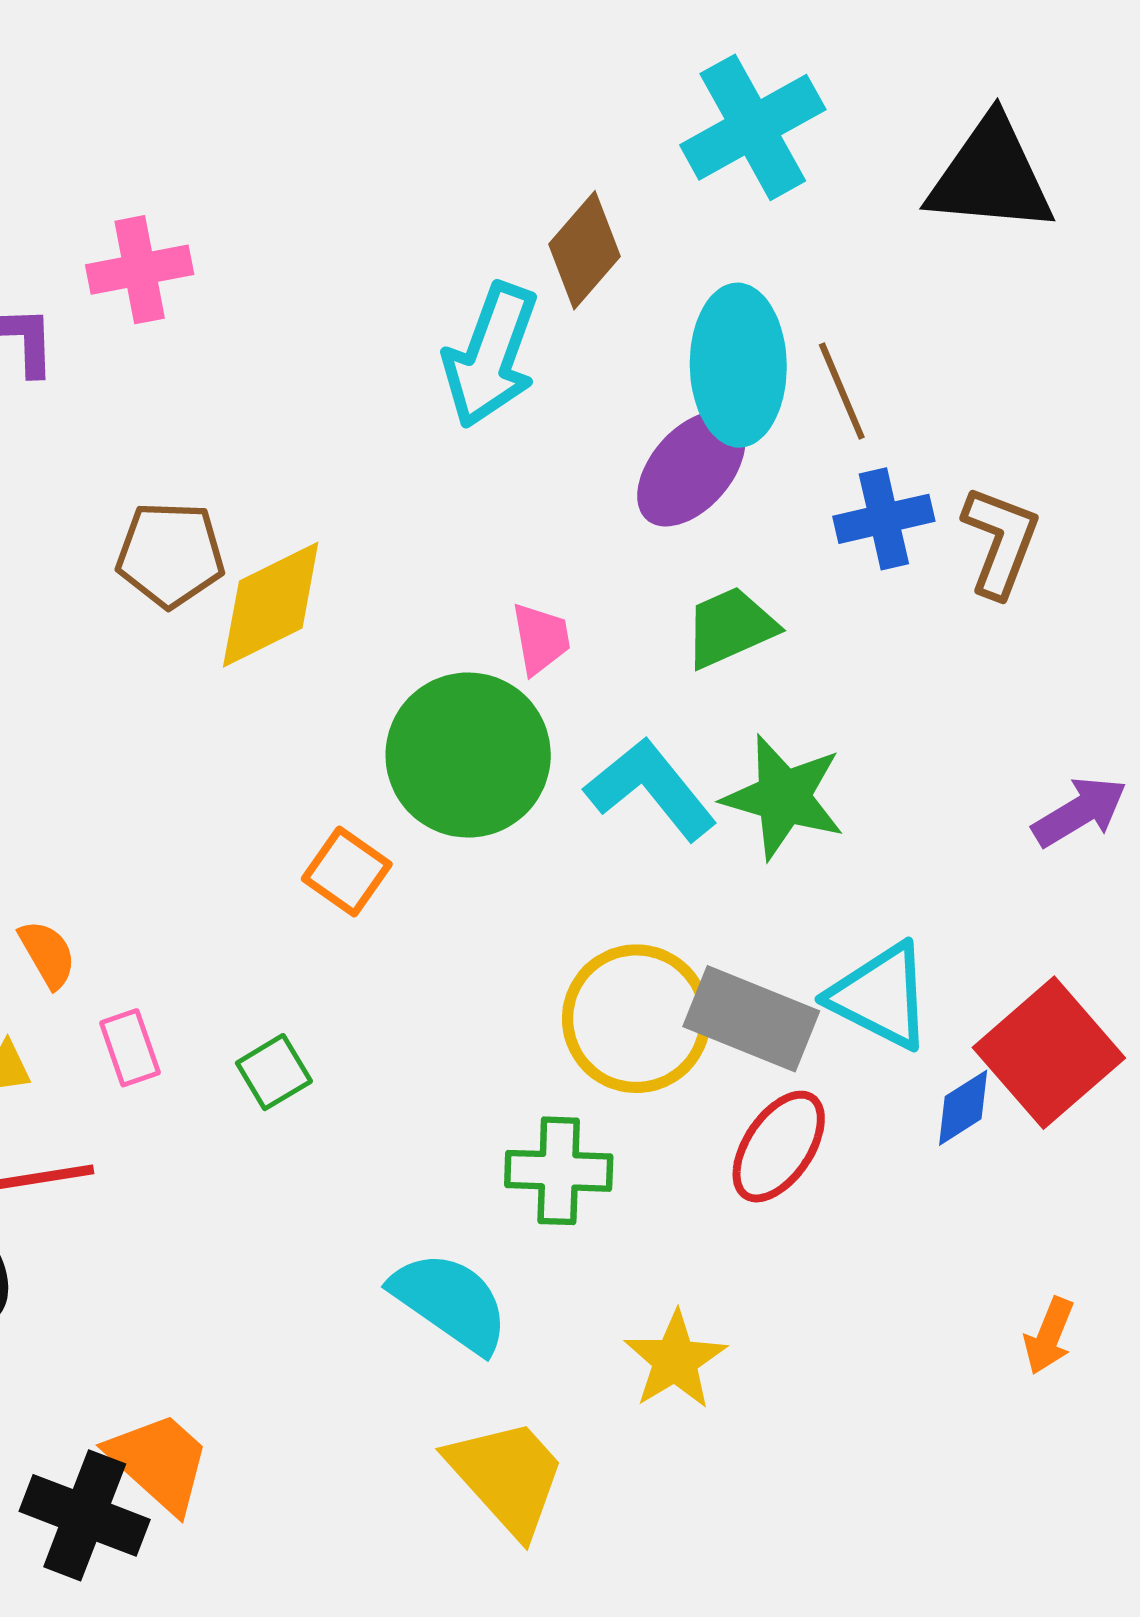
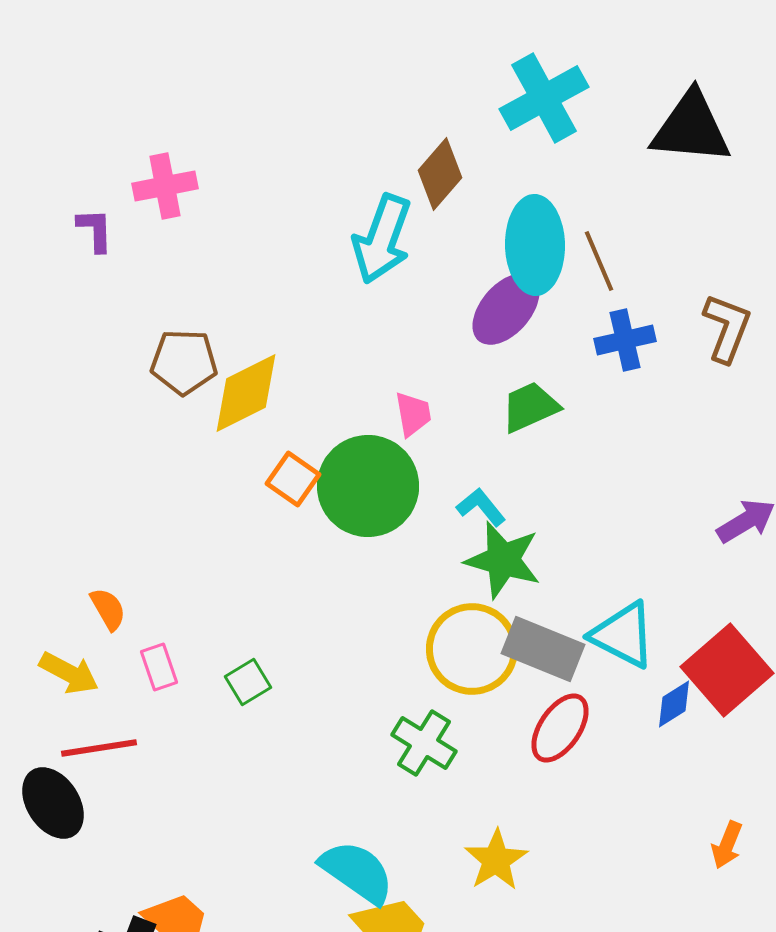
brown L-shape: (1000, 541) -> (727, 328), moved
cyan L-shape: (651, 789) -> (481, 507), size x0.6
green star: (784, 797) -> (503, 560), moved
orange square: (347, 871) -> (293, 479), moved
green cross: (559, 1171) -> (424, 743), turned 30
cyan semicircle: (450, 1302) -> (357, 872), moved

